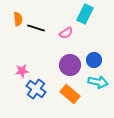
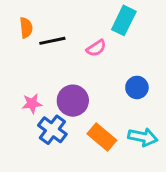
black line: (36, 28) -> (52, 41), turned -30
purple circle: (70, 65) -> (73, 101), moved
cyan arrow: (98, 82) -> (143, 137), moved

